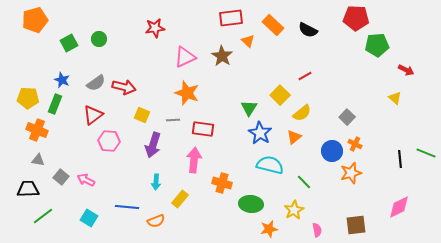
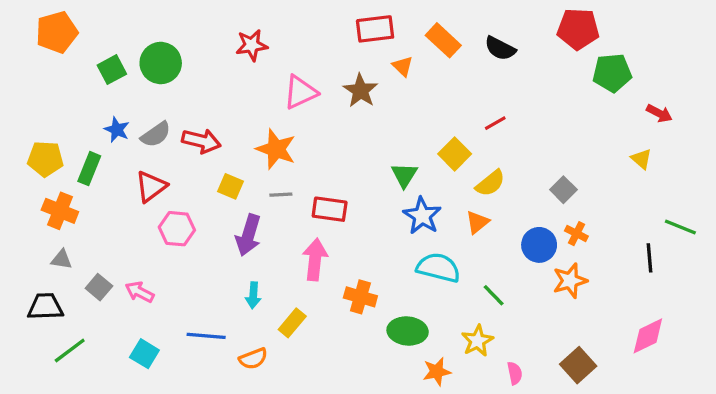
green circle: (99, 39) -> (161, 63), size x1.6
blue star: (62, 80) -> (117, 130), moved
orange star: (187, 93) -> (276, 149), moved
green line: (426, 153) -> (680, 227), moved
brown square: (356, 225) -> (578, 365), turned -35

